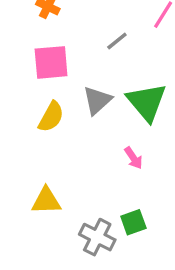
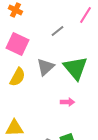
pink square: (51, 62) -> (17, 44), turned 30
pink arrow: (133, 158) -> (67, 102), turned -56

